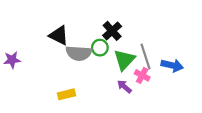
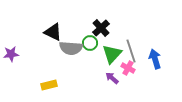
blue arrow: (172, 65) -> (155, 59), turned -120
yellow rectangle: (67, 94) -> (49, 85), moved

